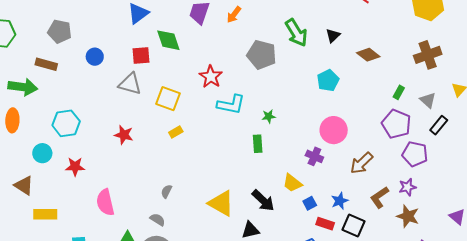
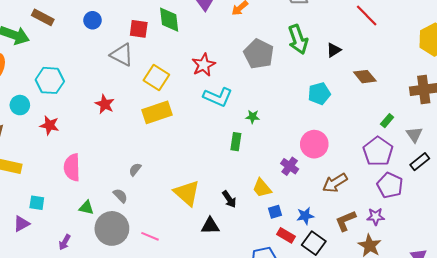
yellow rectangle: (176, 132) -> (157, 112), size x2.0
black arrow: (263, 201) -> (229, 199), size x0.7

